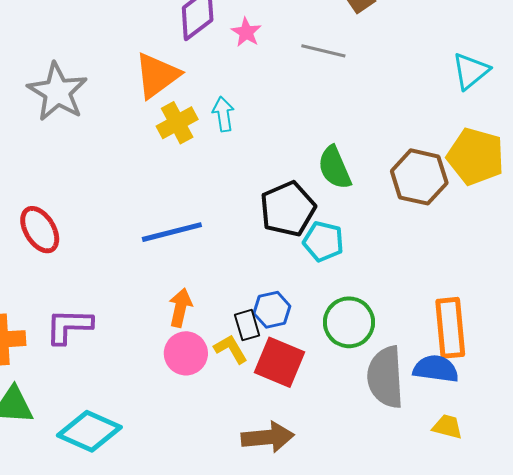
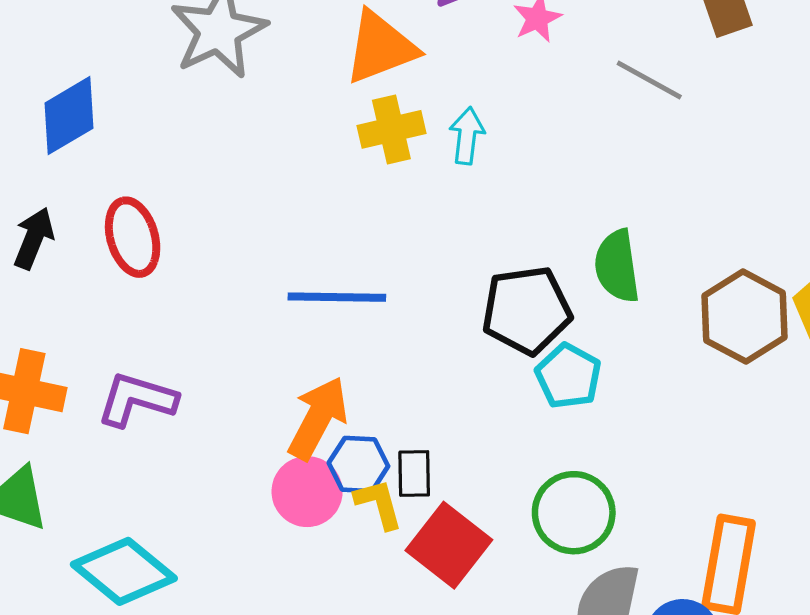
orange arrow: (180, 308) -> (318, 418), size x1.4
blue hexagon: (272, 310) -> (358, 465), moved

